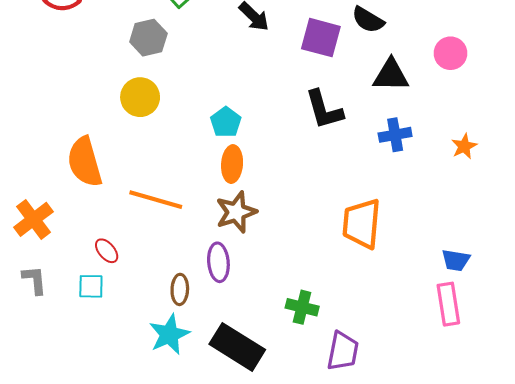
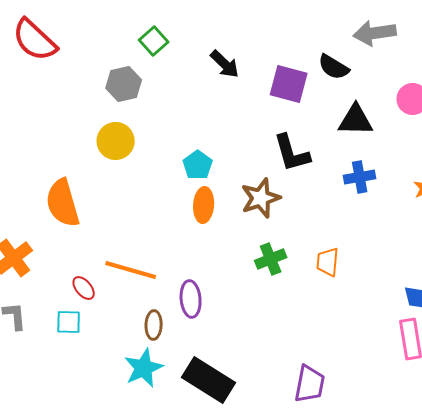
orange line: (156, 200) -> (131, 270), moved
brown star: (236, 212) -> (261, 198), moved
orange trapezoid: (362, 224) -> (328, 262), size x0.6
green cross: (302, 307) -> (271, 259), moved, turned -36

